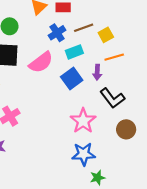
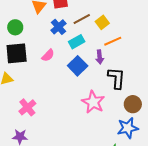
pink semicircle: (41, 62) -> (48, 55), size x0.6
black L-shape: (112, 98) -> (116, 78), turned -130
blue star: (84, 154) -> (128, 128), moved

